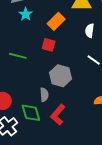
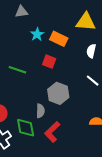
cyan star: (26, 14) -> (37, 34), moved
orange rectangle: (56, 21) -> (59, 39), turned 66

